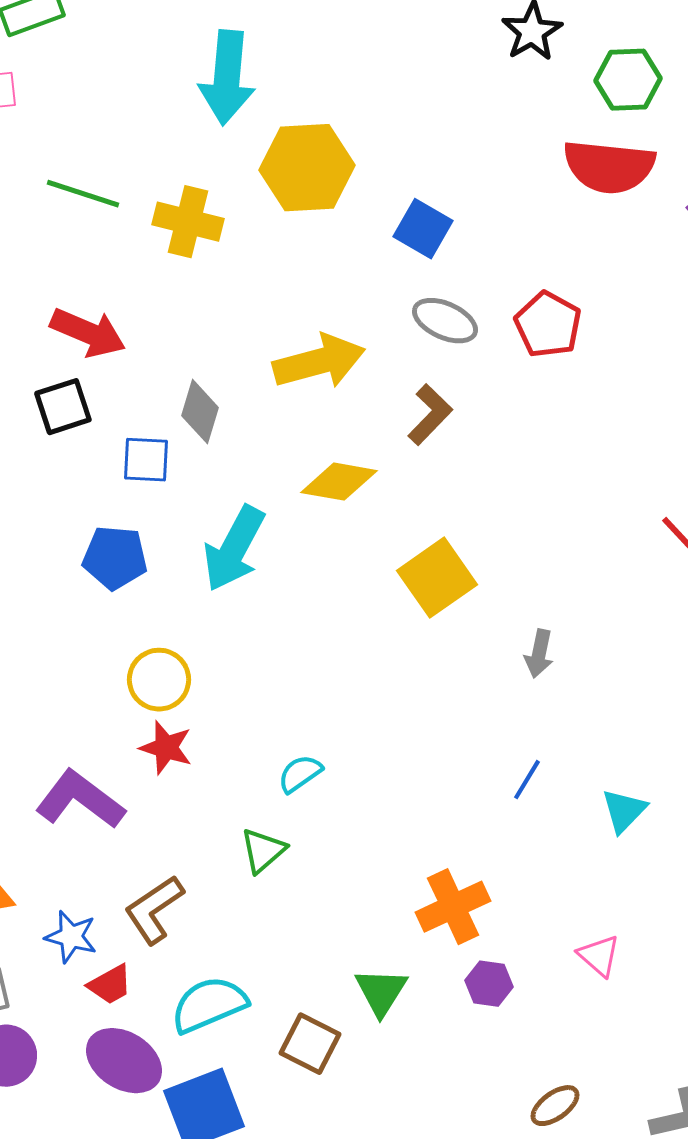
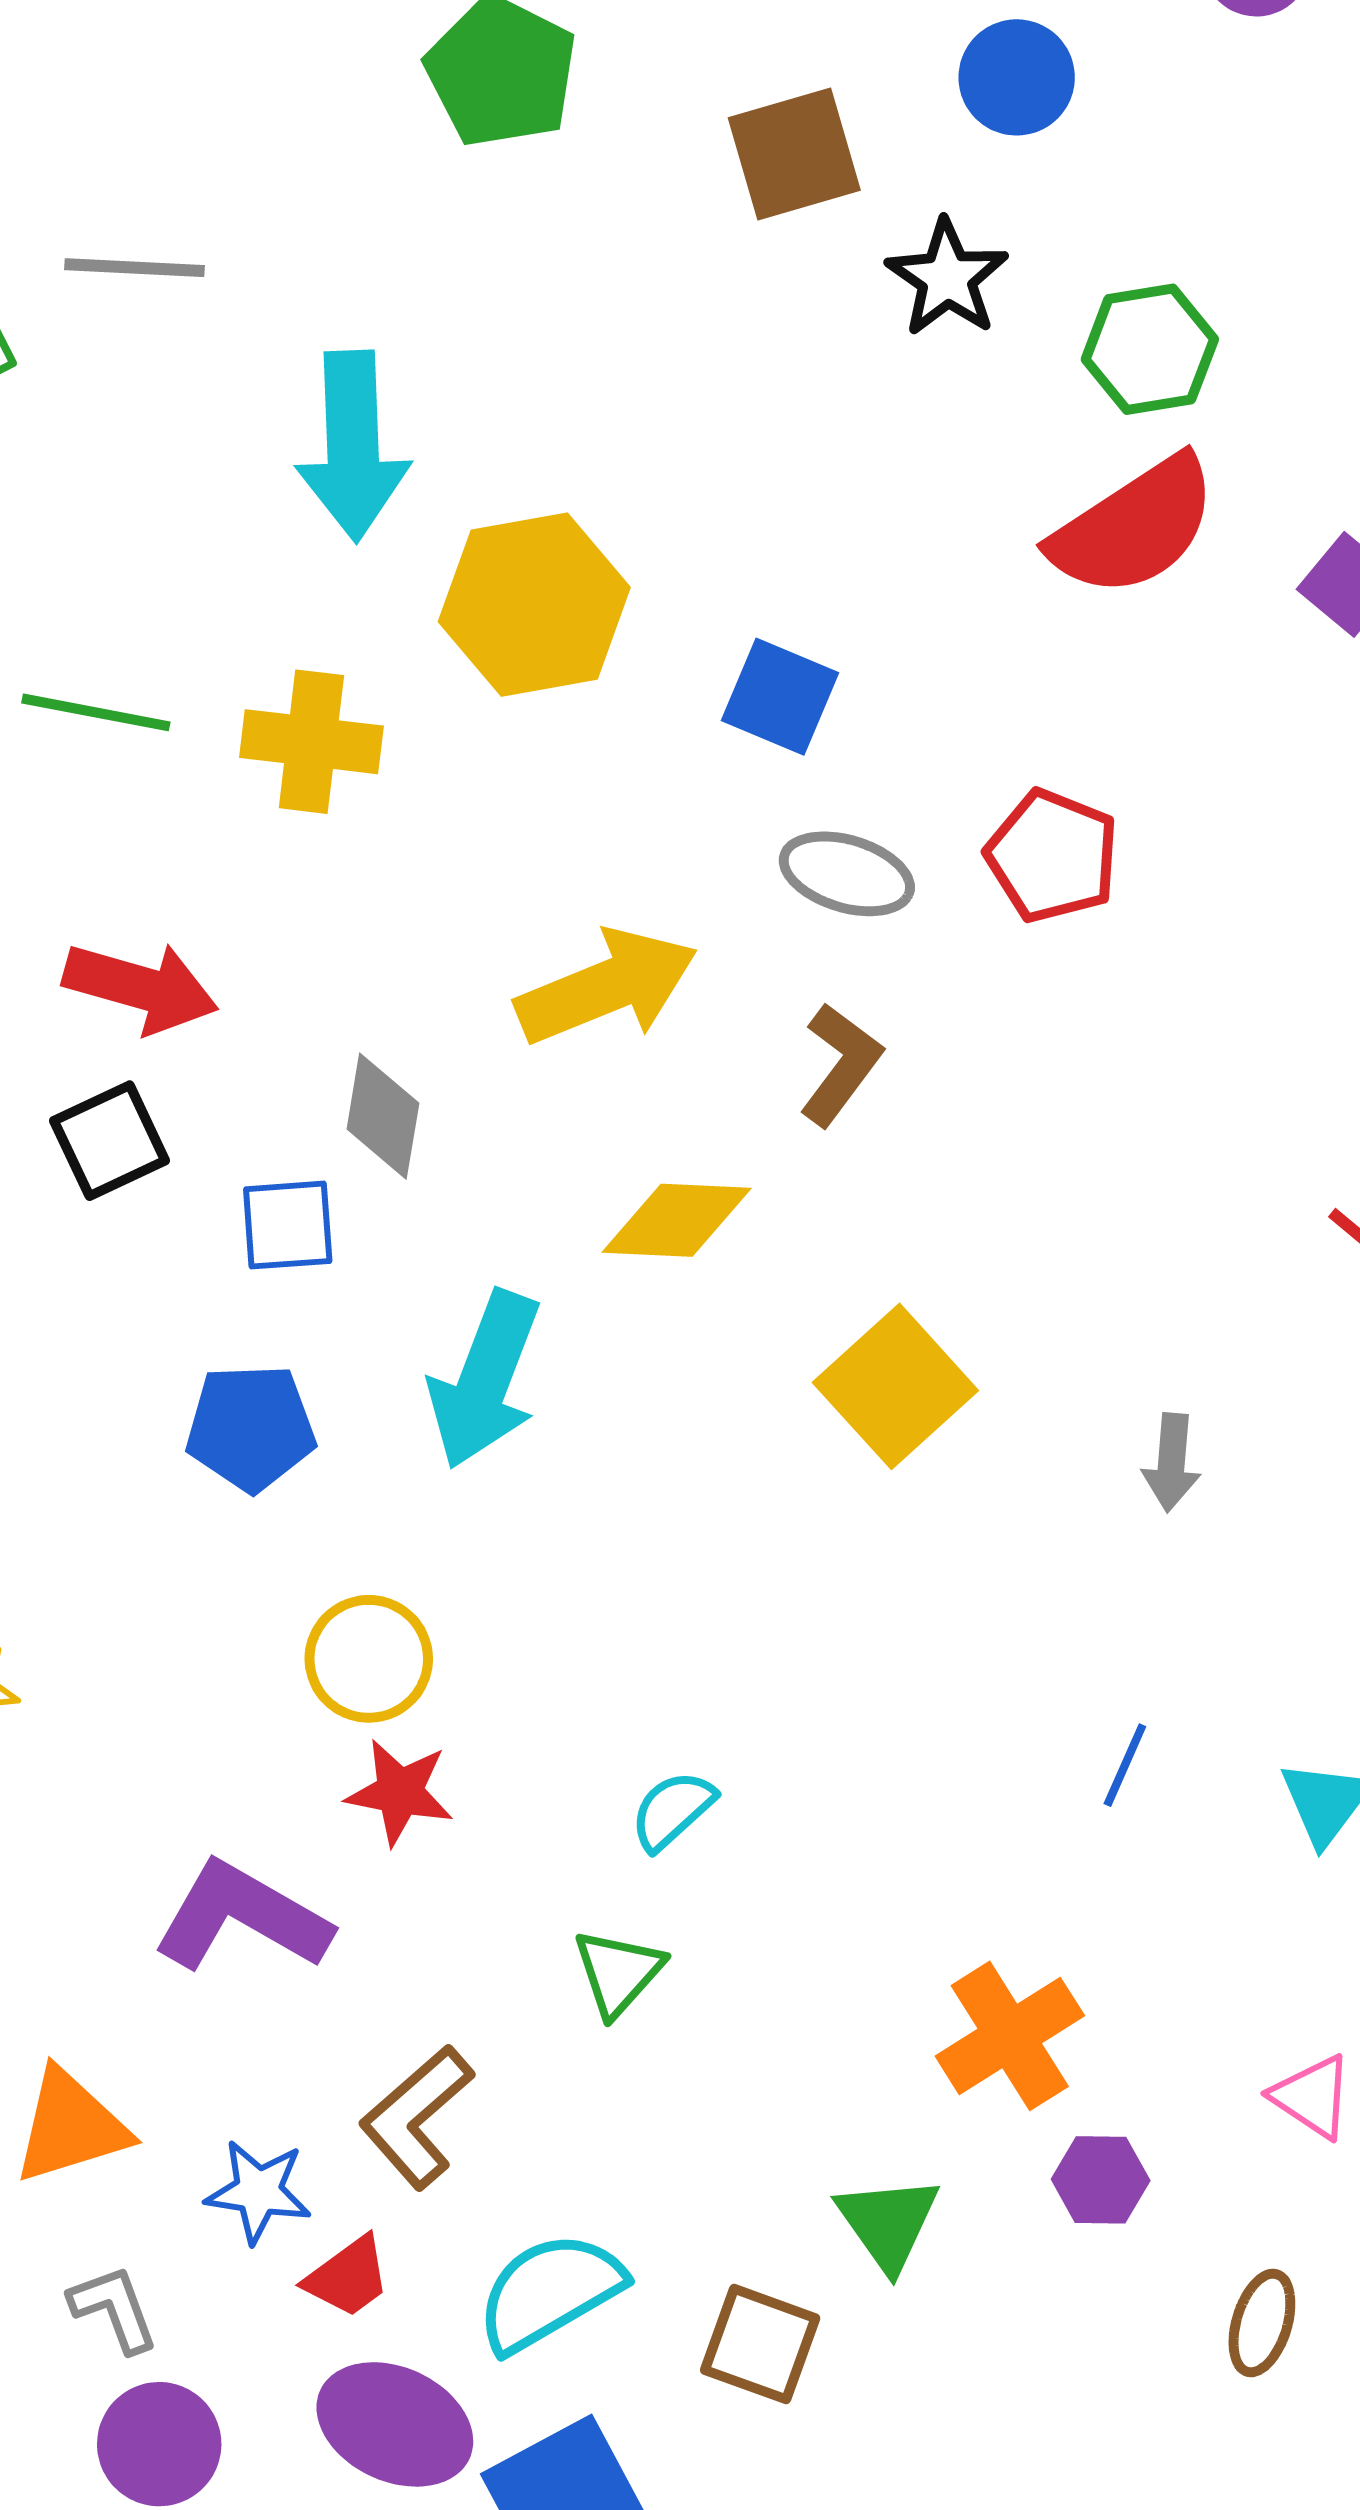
red semicircle: (609, 167) -> (1134, 527), turned -32
gray arrow: (539, 654) -> (1171, 1463), moved
brown ellipse: (555, 1106) -> (1262, 2323), moved, turned -30

